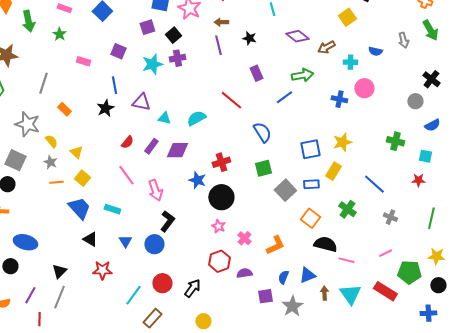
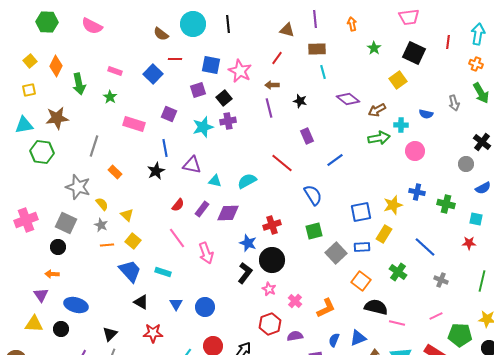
pink rectangle: (83, 61) -> (134, 124), size x1.5
green arrow: (302, 75) -> (379, 138), moved
blue cross: (339, 99) -> (417, 192), moved
black L-shape: (167, 221) -> (245, 273), moved

